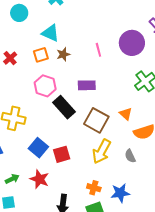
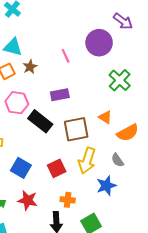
brown square: (96, 120) -> (76, 129), turned -30
red square: (62, 154) -> (57, 168), moved
orange cross: (94, 188) -> (68, 200), moved
blue star: (120, 193) -> (106, 186), moved

